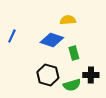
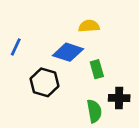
black hexagon: (48, 75) -> (44, 82), moved
green semicircle: (72, 85) -> (94, 111), turned -84

